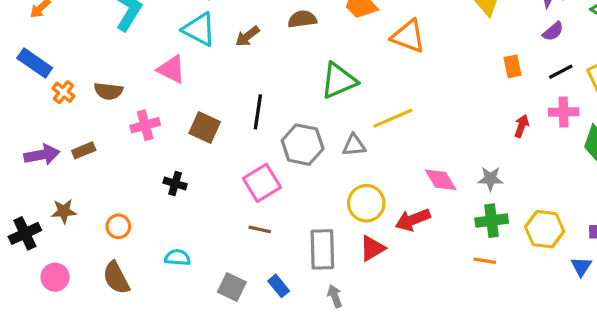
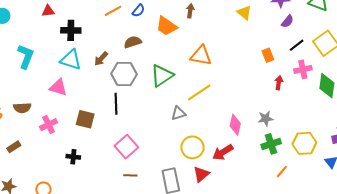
orange triangle: (408, 36) -> (201, 56), moved
orange rectangle: (513, 66) -> (268, 55), moved
gray hexagon: (303, 145) -> (124, 74), moved
pink diamond: (441, 180) -> (235, 125), turned 55
orange line: (485, 261) -> (282, 172), moved, turned -48

